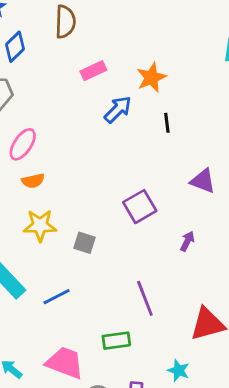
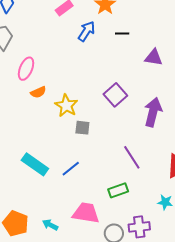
black line: (167, 123) -> (122, 33), turned -72
purple triangle: (203, 181) -> (154, 57), moved
yellow star: (40, 225) -> (66, 106), moved, turned -30
purple arrow: (187, 241) -> (153, 112), size x2.0

